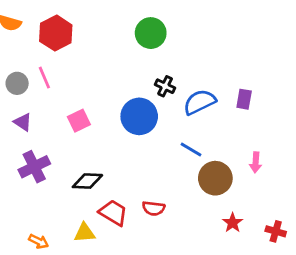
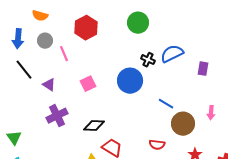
red hexagon: (56, 33) -> (86, 28), moved
gray circle: (17, 83) -> (45, 41), moved
blue semicircle: (200, 102) -> (172, 54), moved
red semicircle: (154, 208) -> (157, 145), moved

